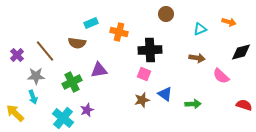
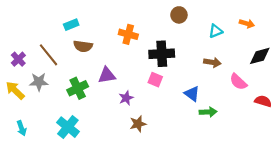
cyan rectangle: (91, 23) -> (71, 25), moved
blue triangle: (165, 94) -> (192, 94), moved
cyan arrow: (33, 97) -> (22, 128), moved
brown star: (142, 100) -> (138, 124), moved
red semicircle: (244, 105) -> (263, 101), moved
purple star: (87, 110) -> (126, 98), moved
yellow arrow: (15, 113) -> (15, 90), moved

